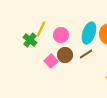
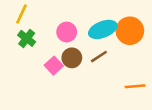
yellow line: (41, 29) -> (22, 14), moved
cyan ellipse: (89, 33) -> (103, 29), turned 50

